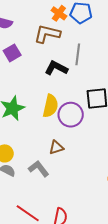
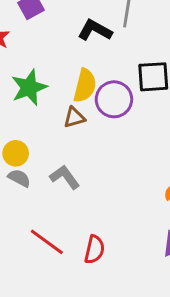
brown triangle: (56, 148) -> (74, 117), moved

